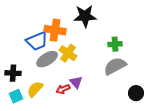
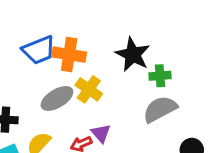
black star: (85, 16) -> (133, 55), moved, turned 30
blue trapezoid: (37, 41) -> (39, 50), moved

